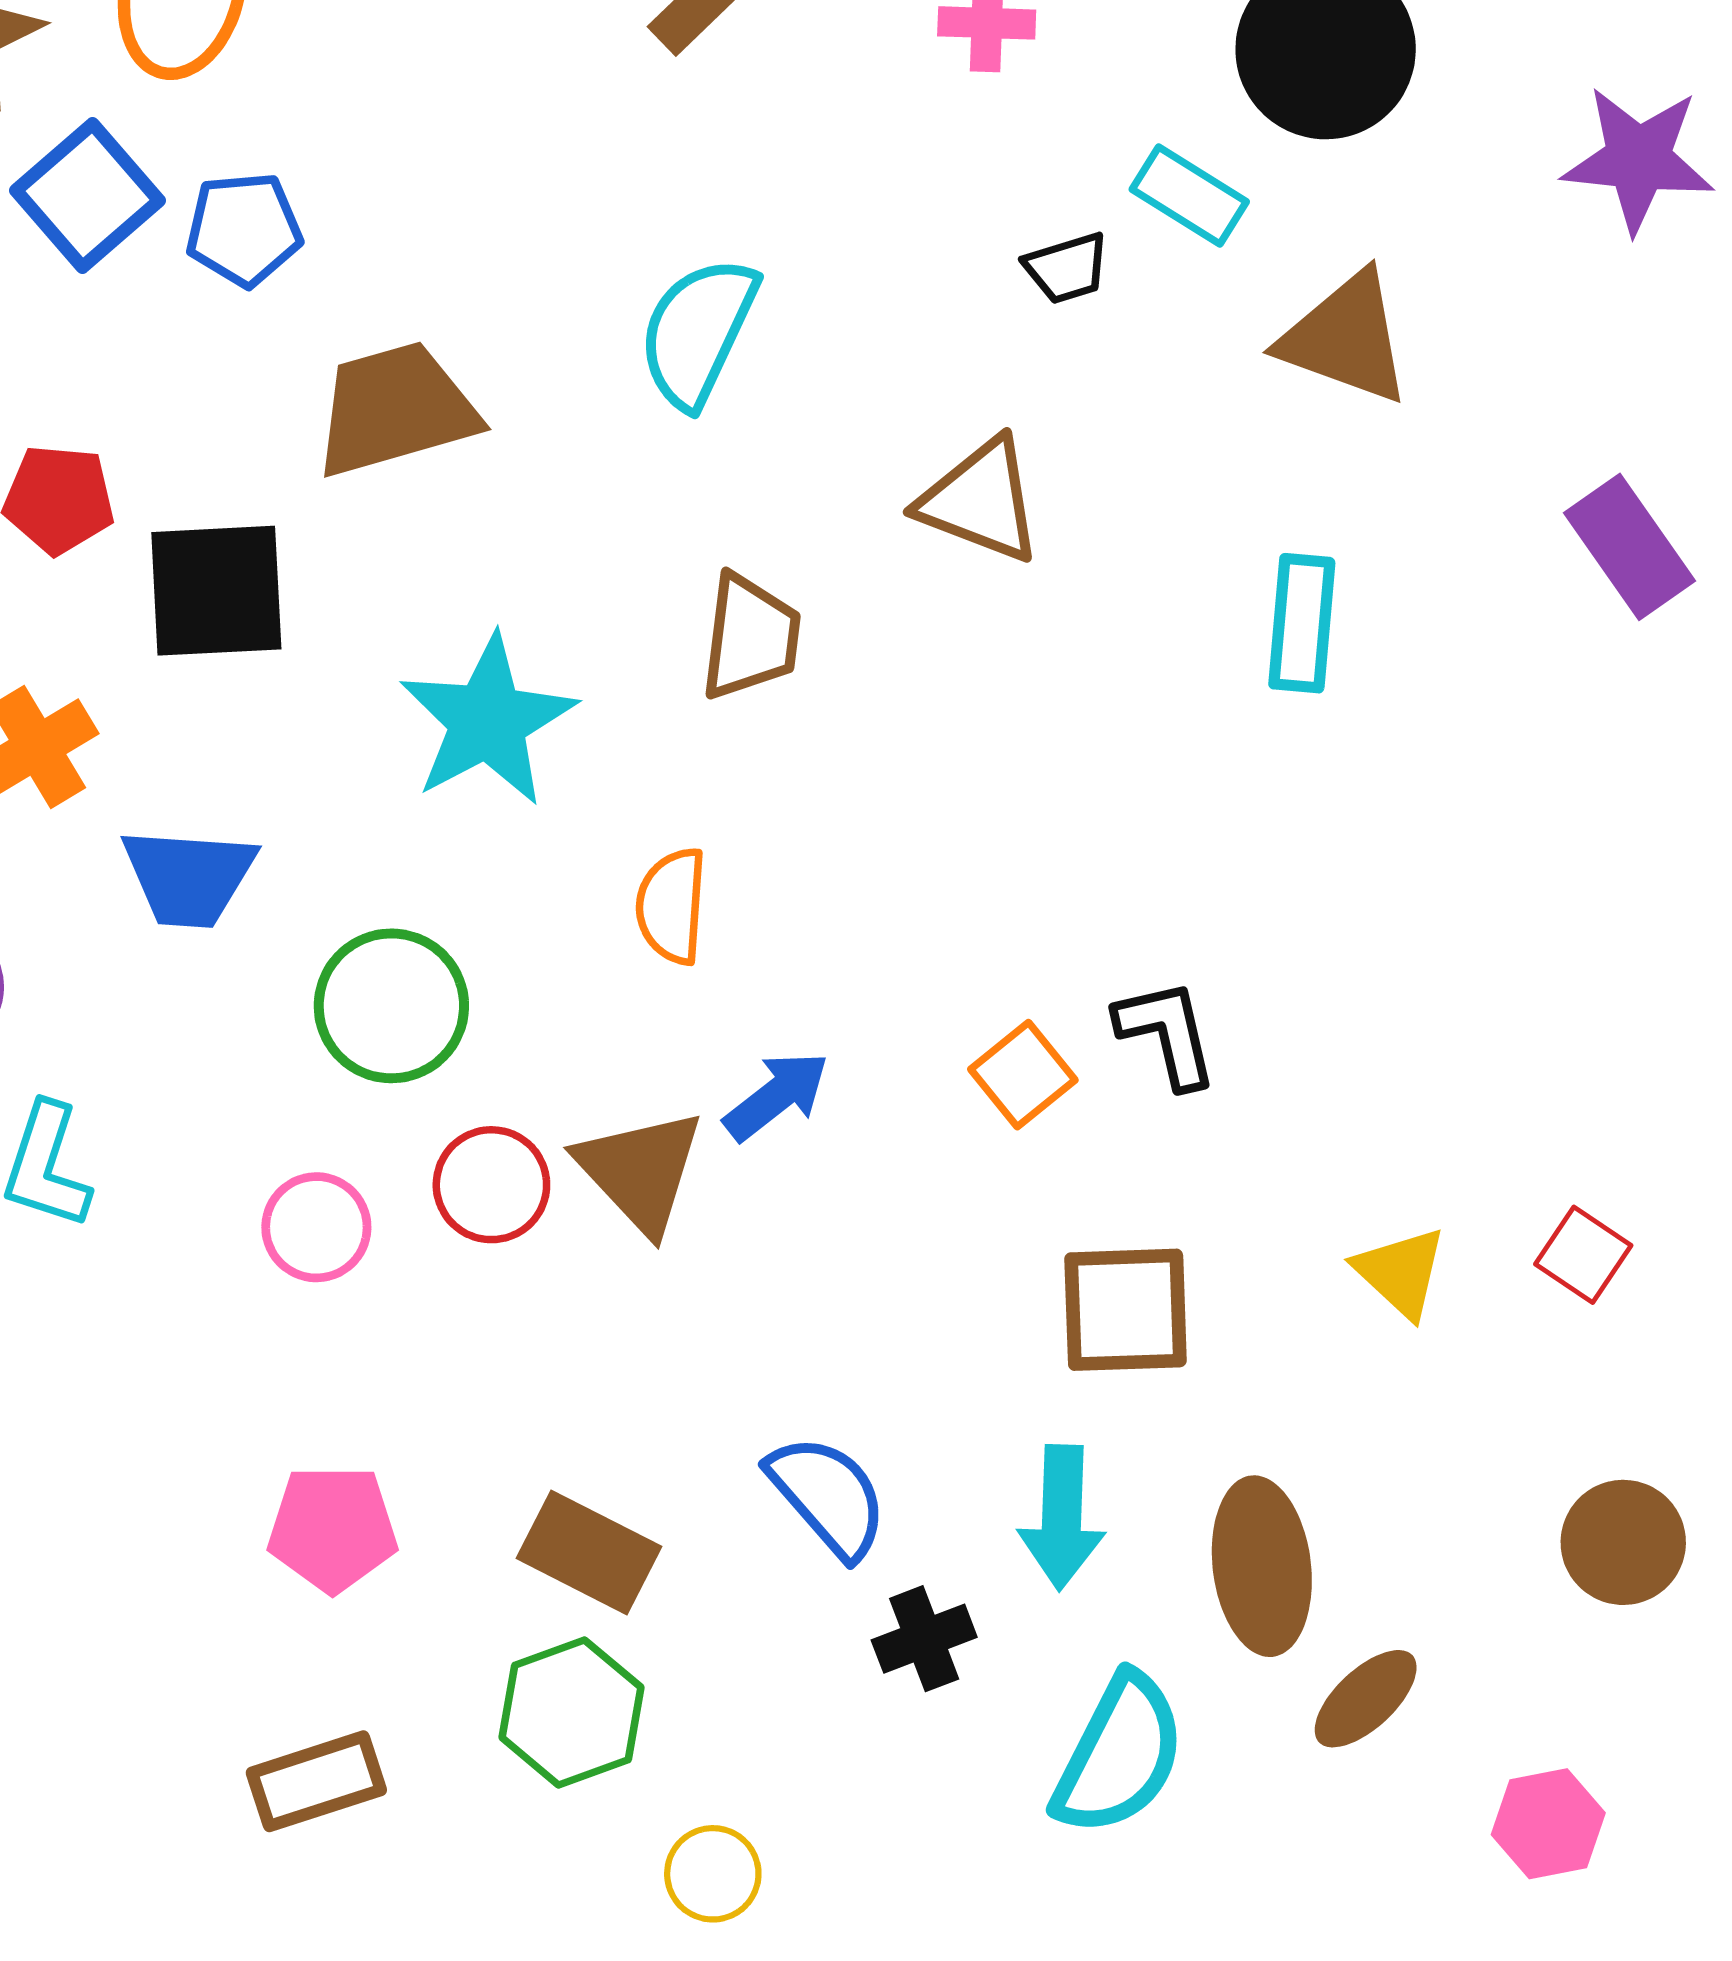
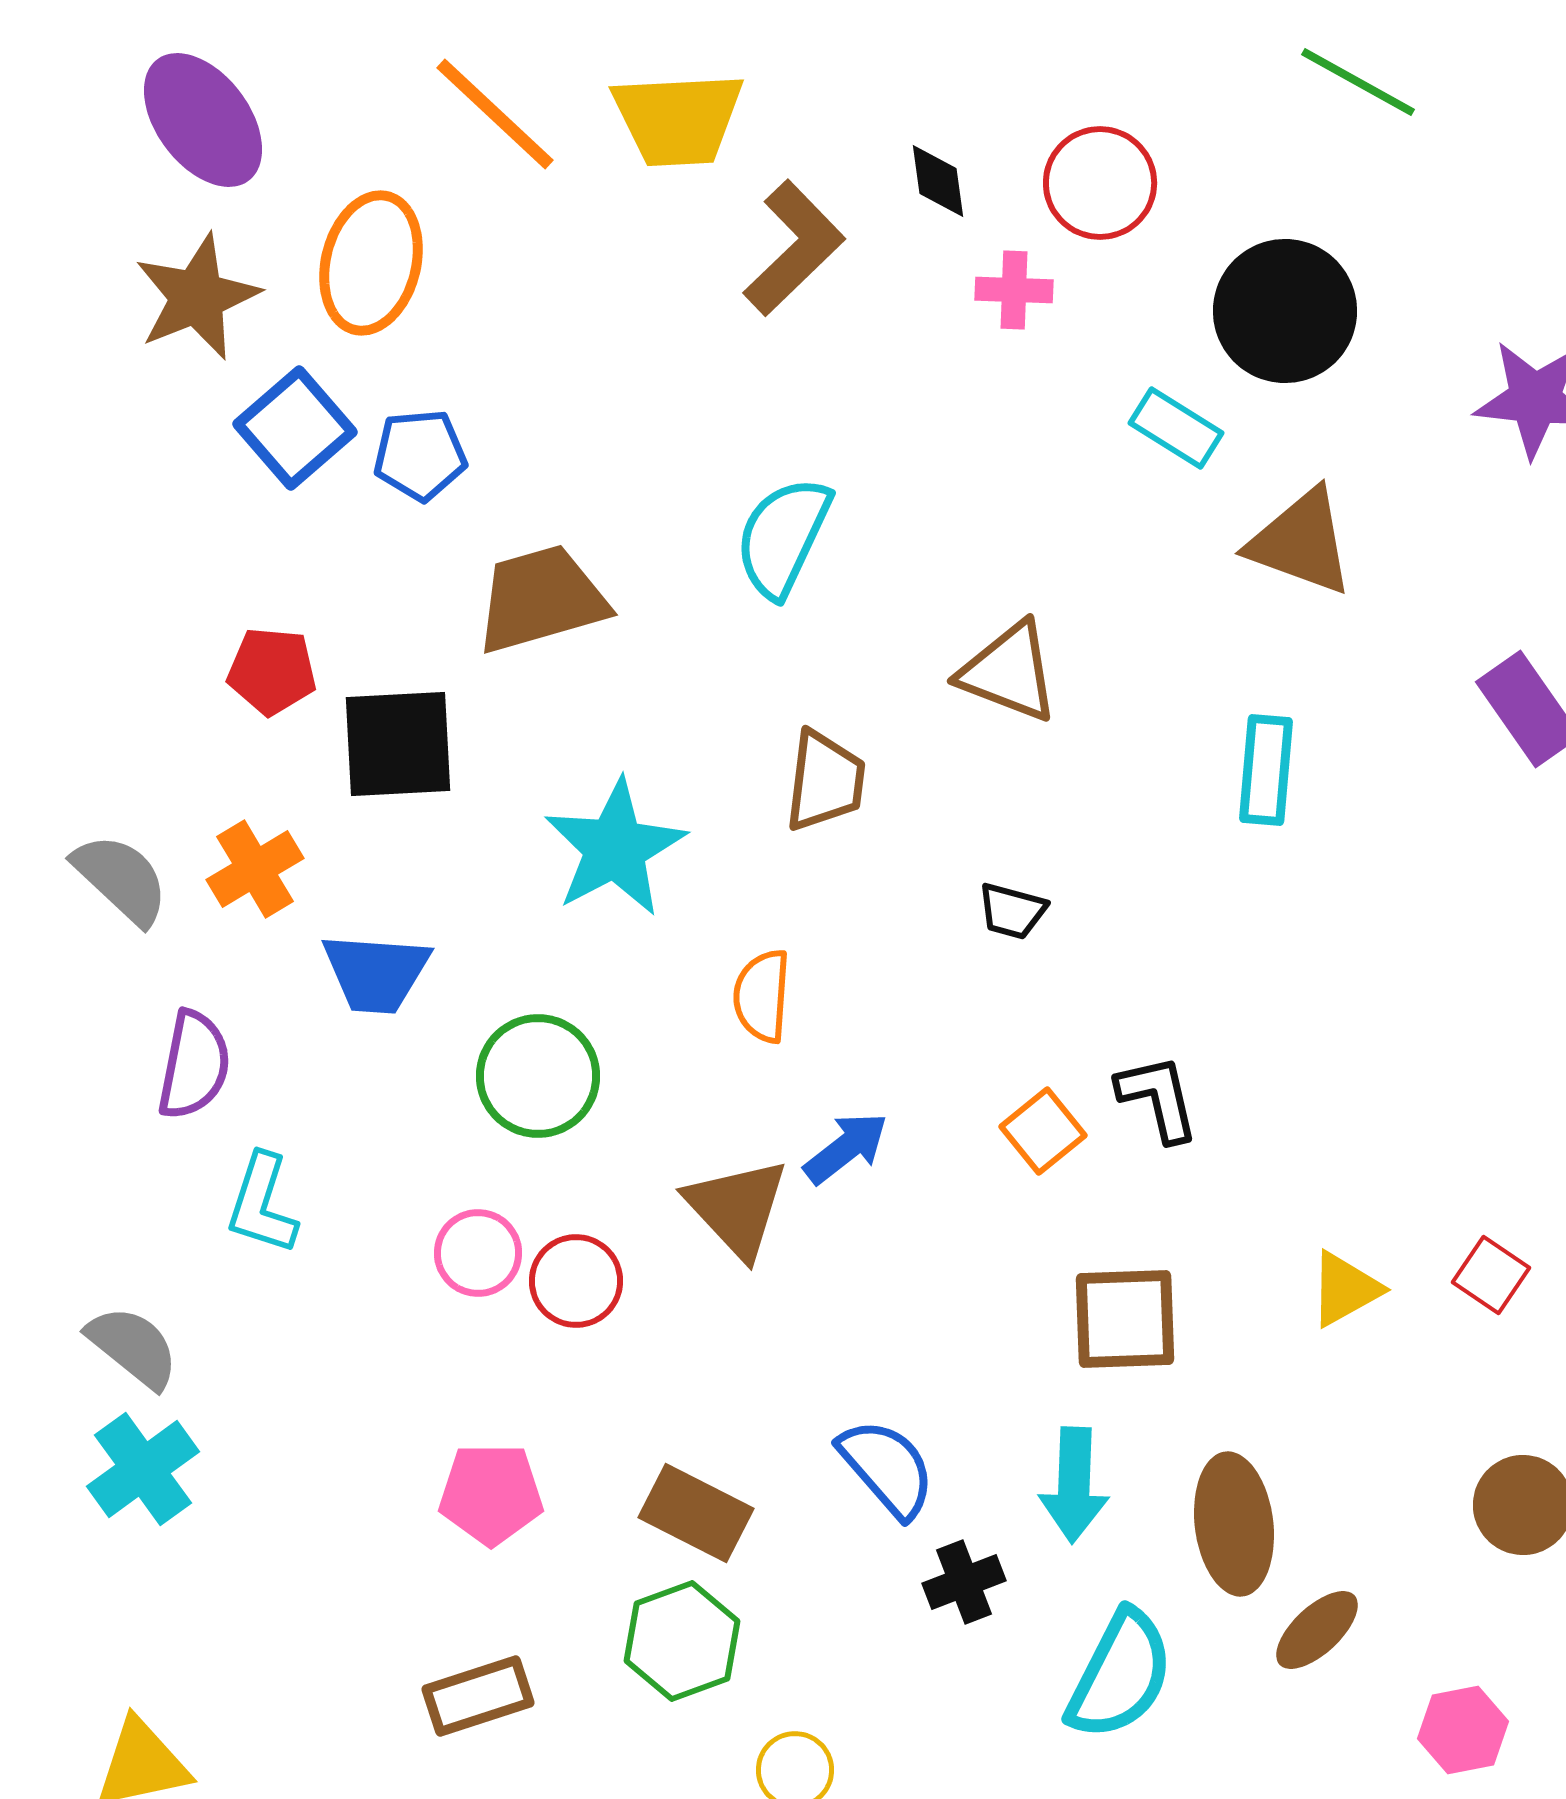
black trapezoid: (1067, 268) -> (1012, 911), moved, turned 32
red circle: (491, 1185) -> (576, 1281), moved
yellow triangle: (1401, 1272) -> (1345, 1289), turned 48

